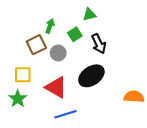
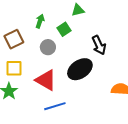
black arrow: (99, 44) -> (99, 45), moved
brown square: (36, 45) -> (14, 39), moved

